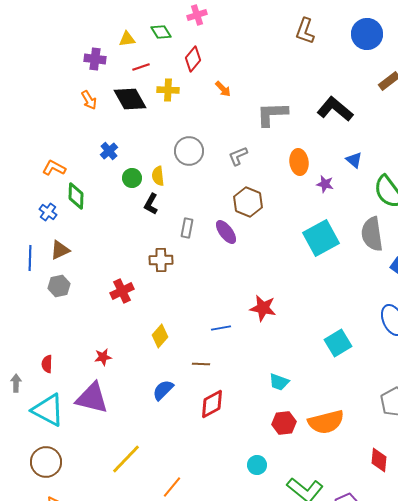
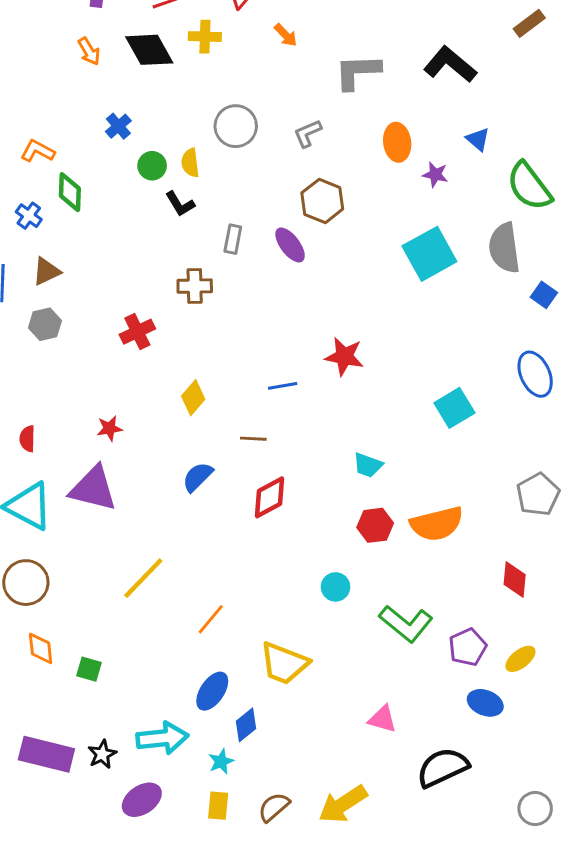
black L-shape: (151, 204) -> (180, 204), turned -60

